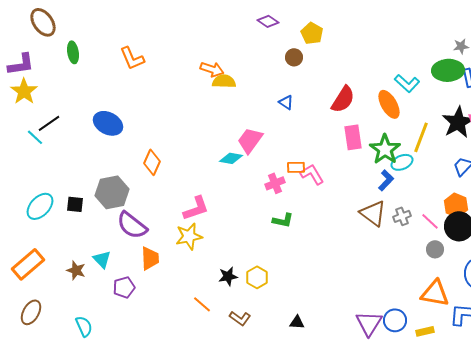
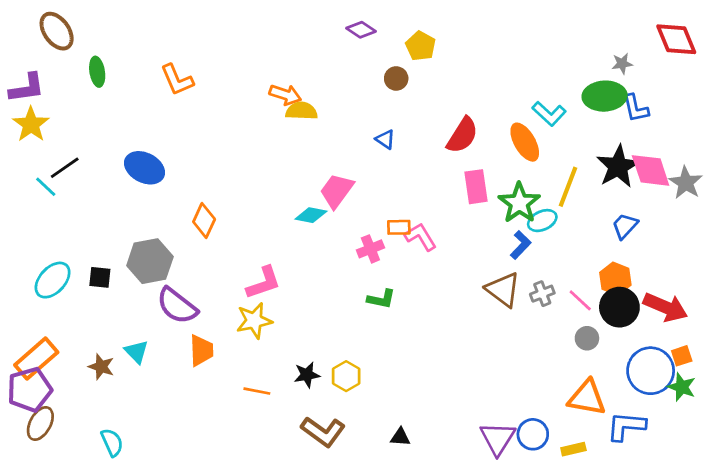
purple pentagon: (124, 287) -> (30, 390), moved, size x1.5
orange line: (202, 304) -> (257, 391), moved, turned -30
brown L-shape: (240, 318) -> (323, 432), size x1.5

